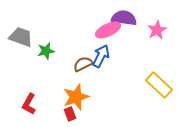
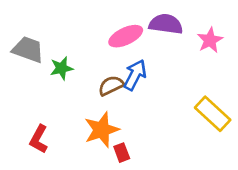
pink ellipse: (108, 30) -> (126, 36), moved
red rectangle: (70, 114) -> (122, 153), moved

